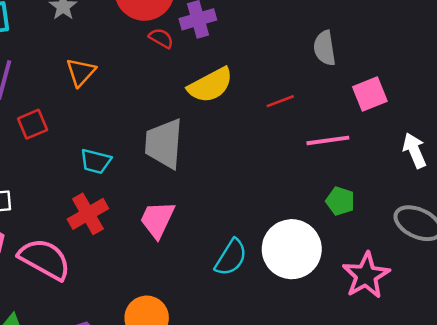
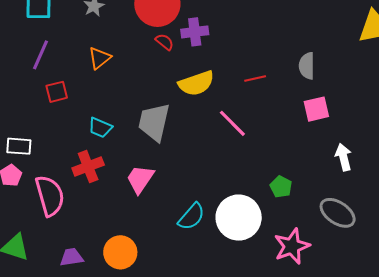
gray semicircle: (325, 48) -> (307, 66), moved
red line: (280, 101) -> (255, 78), moved
pink line: (328, 140) -> (232, 123), moved, turned 44
pink semicircle: (45, 259) -> (50, 196), turned 36

